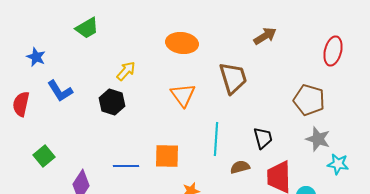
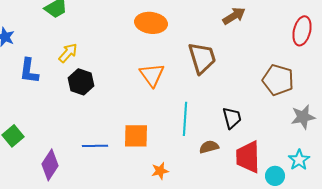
yellow arrow: (126, 71) -> (68, 53), moved
blue L-shape: (60, 91) -> (29, 71), turned 40
gray star: (318, 139) -> (303, 117), moved, turned -30
cyan star: (338, 164) -> (299, 160), moved, turned 30

